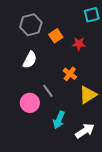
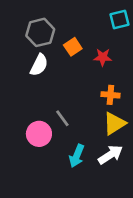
white semicircle: (30, 60) -> (39, 65), moved
orange cross: (70, 74) -> (110, 95), moved, turned -32
white arrow: (85, 131) -> (110, 155), moved

